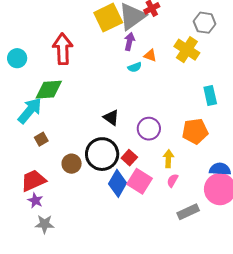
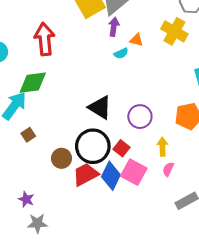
black triangle: (111, 118) -> (100, 107), size x1.4
red trapezoid: (33, 181) -> (86, 175), moved

